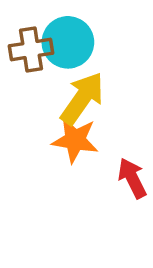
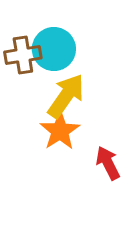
orange star: (75, 140) -> (60, 131), turned 30

